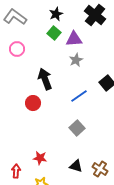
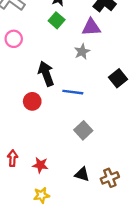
purple triangle: (74, 39) -> (91, 27), moved
blue line: (79, 96) -> (73, 92), moved, turned 42
brown cross: (100, 169) -> (110, 178), turned 35
red arrow: (16, 171) -> (13, 158), moved

